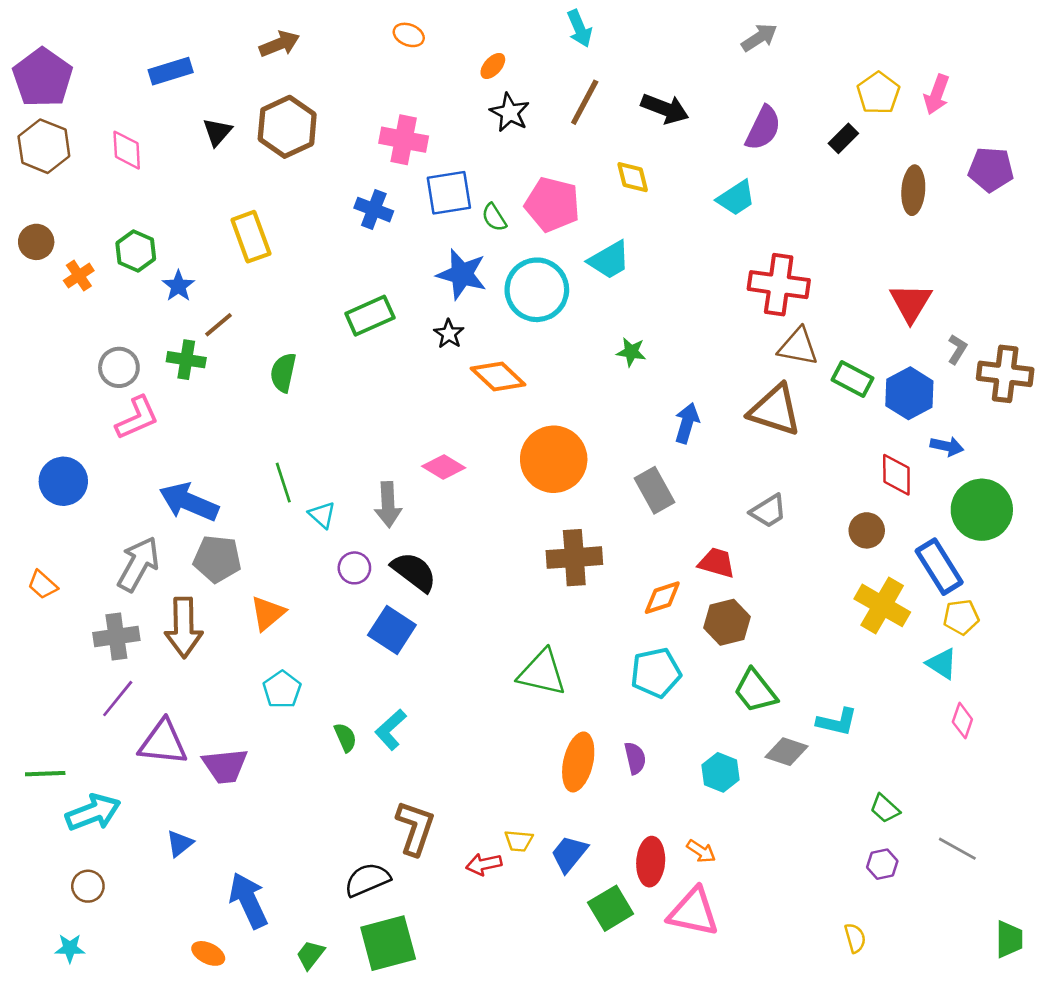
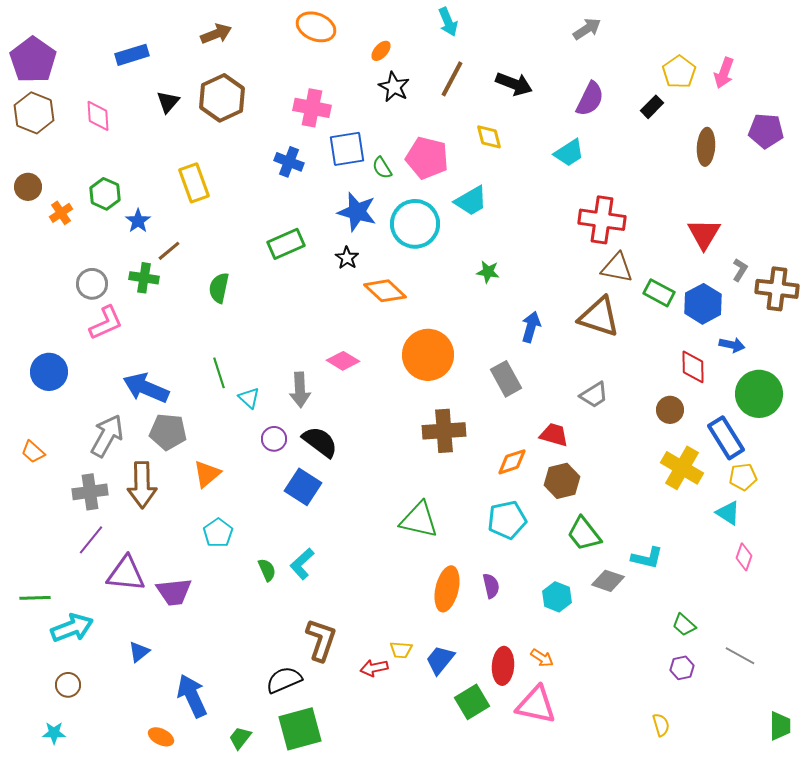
orange ellipse: (409, 35) -> (316, 27), size x1.6

